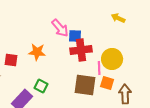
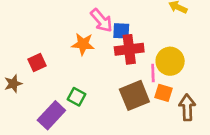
orange star: (37, 52) -> (83, 44), moved
red square: (11, 60) -> (37, 63), turned -32
brown square: (85, 85) -> (134, 95), turned -30

